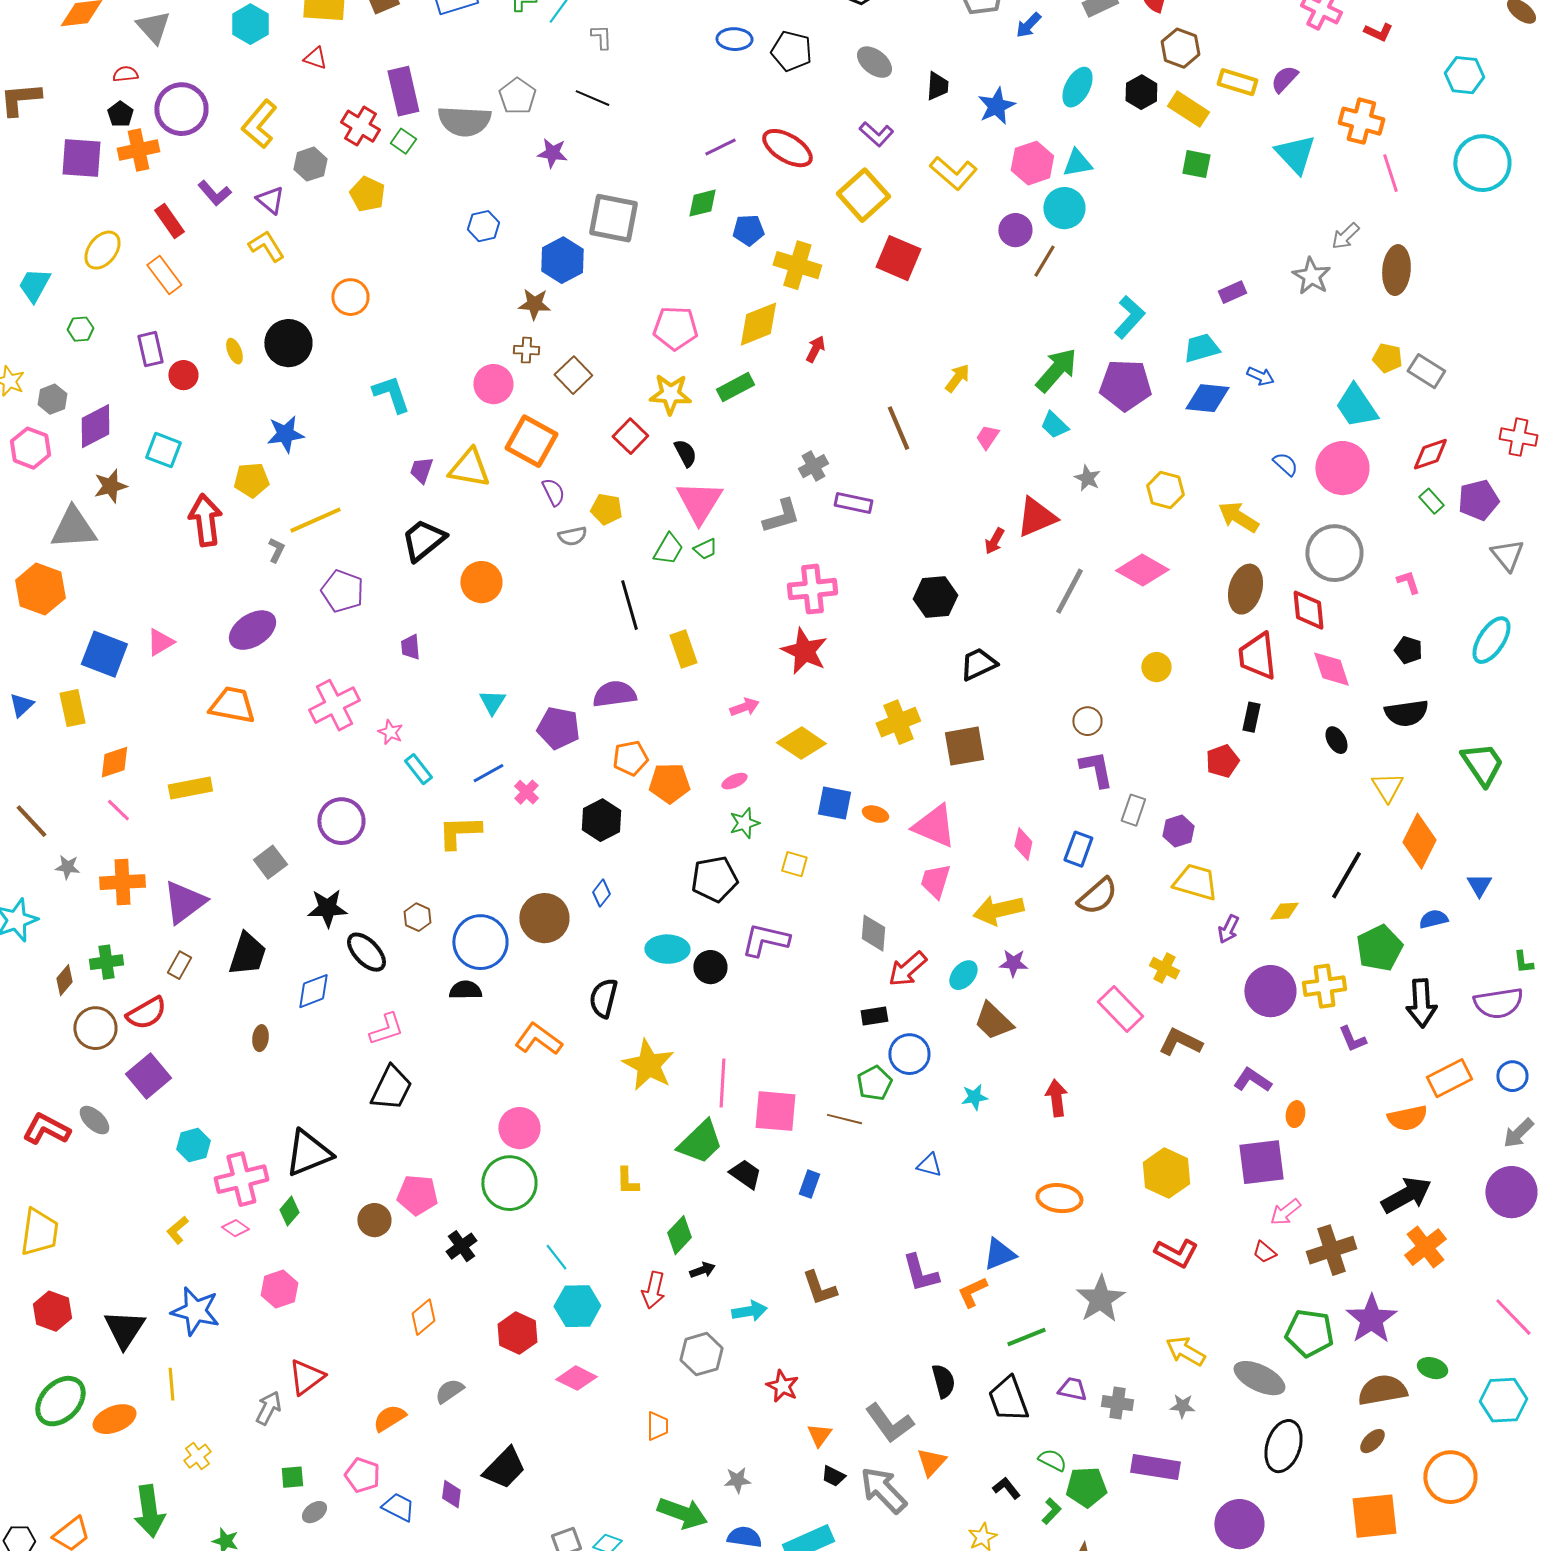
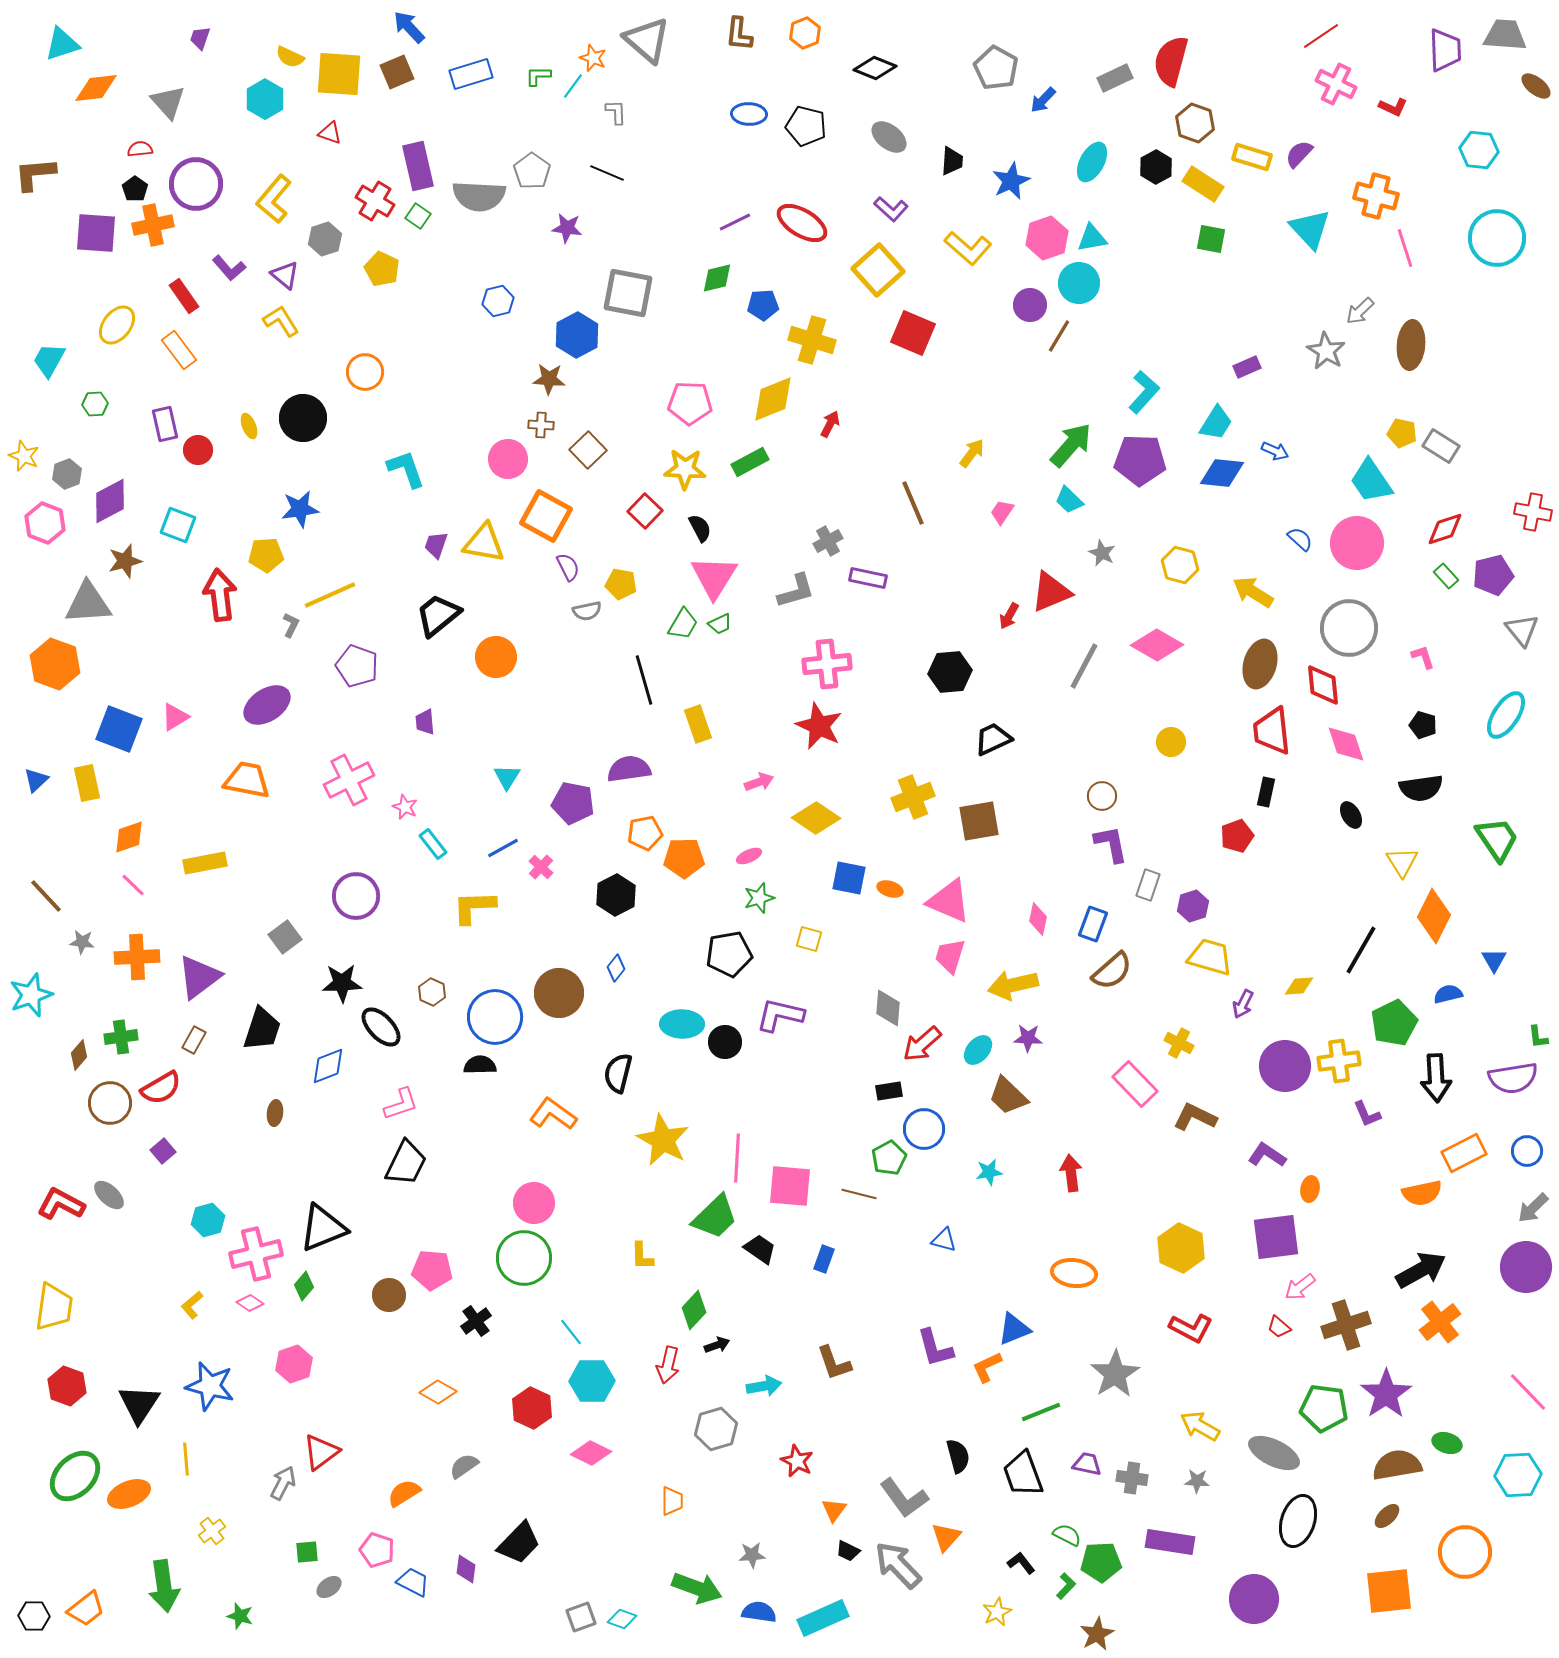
cyan trapezoid: (1201, 348) -> (1216, 423), turned 138
purple square: (148, 1076) -> (163, 1151), size x0.6
orange diamond: (423, 1317) -> (438, 1392), turned 69

